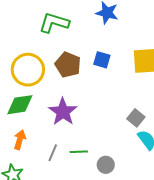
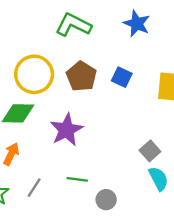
gray line: (53, 153) -> (34, 188), moved

